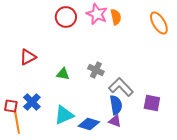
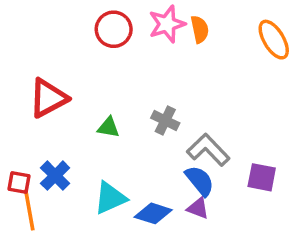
pink star: (97, 14) -> (167, 24), turned 30
red triangle: (28, 57) -> (48, 98), size x1.4
blue semicircle: (116, 105) -> (200, 181), turned -30

